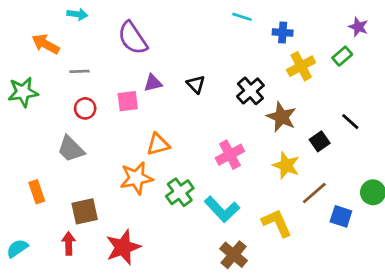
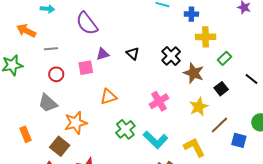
green rectangle: (342, 56) -> (224, 58), moved
yellow cross: (301, 66) -> (206, 37), turned 30
black line: (350, 122) -> (251, 79), moved
yellow star: (286, 165) -> (199, 107), turned 30
orange star: (136, 178) -> (76, 123), moved
brown square: (85, 211) -> (60, 146), turned -36

